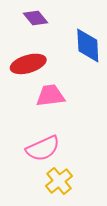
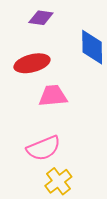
purple diamond: (35, 18) -> (41, 18), turned -45

